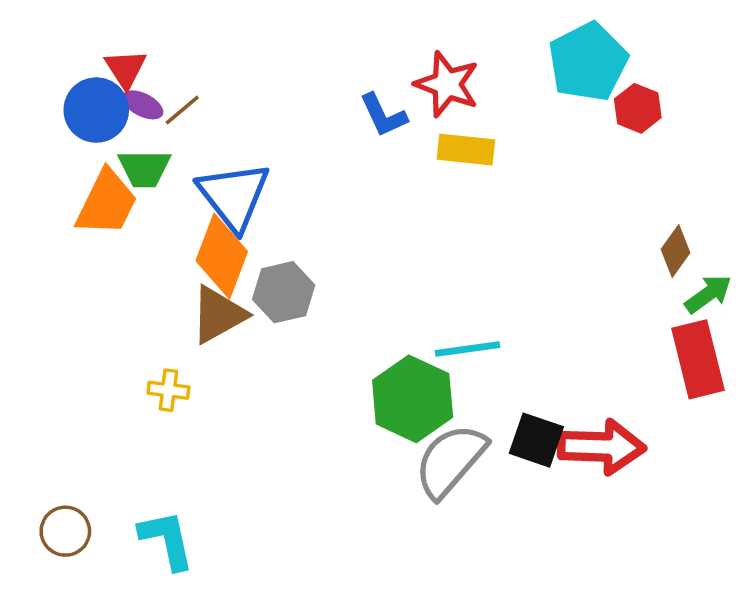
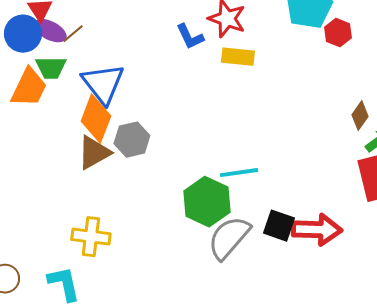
purple ellipse: (143, 105) -> (50, 31), size x1.4
yellow cross: (168, 390) -> (91, 237), moved, size x1.6

